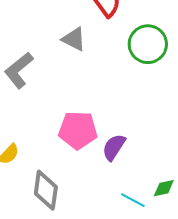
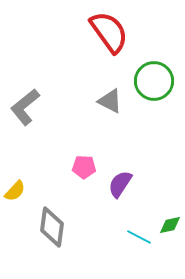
gray triangle: (74, 39) -> (110, 101), moved
pink pentagon: (78, 130) -> (84, 167), size x0.6

